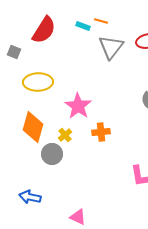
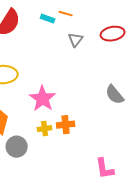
gray triangle: (111, 47) -> (76, 40), size x0.6
yellow cross: (65, 135) -> (45, 129), moved, turned 32

